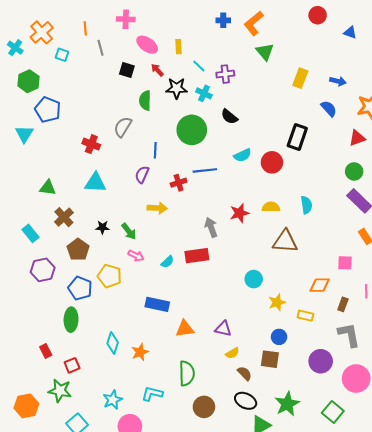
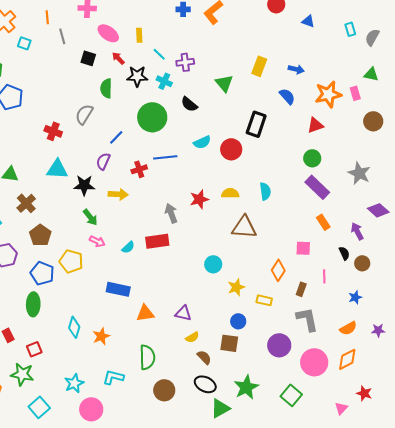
green triangle: (265, 52) -> (224, 83), moved
blue line: (155, 150) -> (116, 137), turned 42
black star: (102, 227) -> (84, 185), moved, size x1.5
orange diamond: (320, 285) -> (278, 270), turned -55

